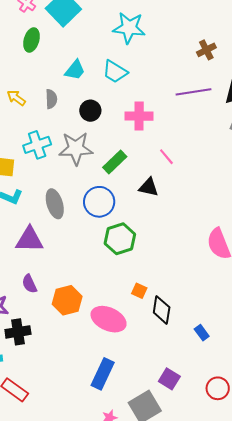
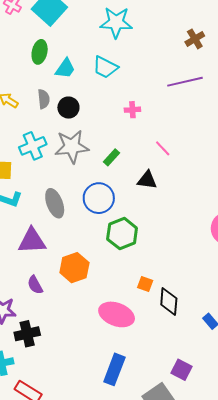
green ellipse: (32, 40) -> (40, 52), moved
black circle: (90, 111) -> (68, 108), moved
pink cross: (139, 116) -> (132, 110), size x0.6
green rectangle: (115, 162) -> (112, 157), size x0.7
orange hexagon: (67, 300) -> (74, 268), moved

